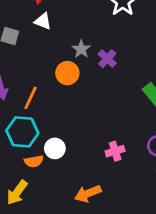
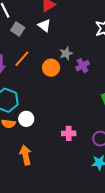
orange line: (31, 98) -> (22, 59), moved
orange arrow: (88, 194) -> (26, 155), moved, turned 84

